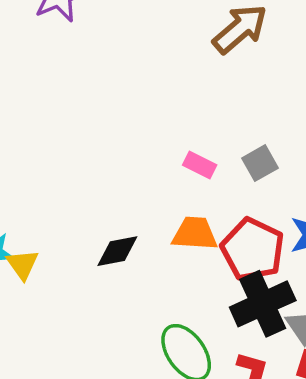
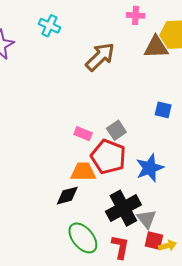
red pentagon: (253, 249) -> (108, 157), moved
black diamond: (117, 251) -> (67, 196), moved

